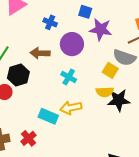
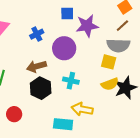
blue cross: (50, 22) -> (37, 34), turned -32
black hexagon: (18, 75) -> (41, 88), moved
yellow arrow: (71, 108) -> (82, 109), turned 40

